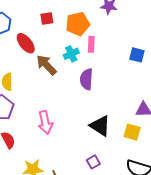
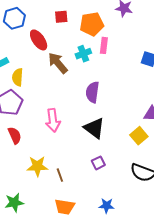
purple semicircle: (86, 79) -> (92, 92), moved
black triangle: (100, 126) -> (94, 128), moved
yellow square: (132, 132) -> (139, 136), turned 30

